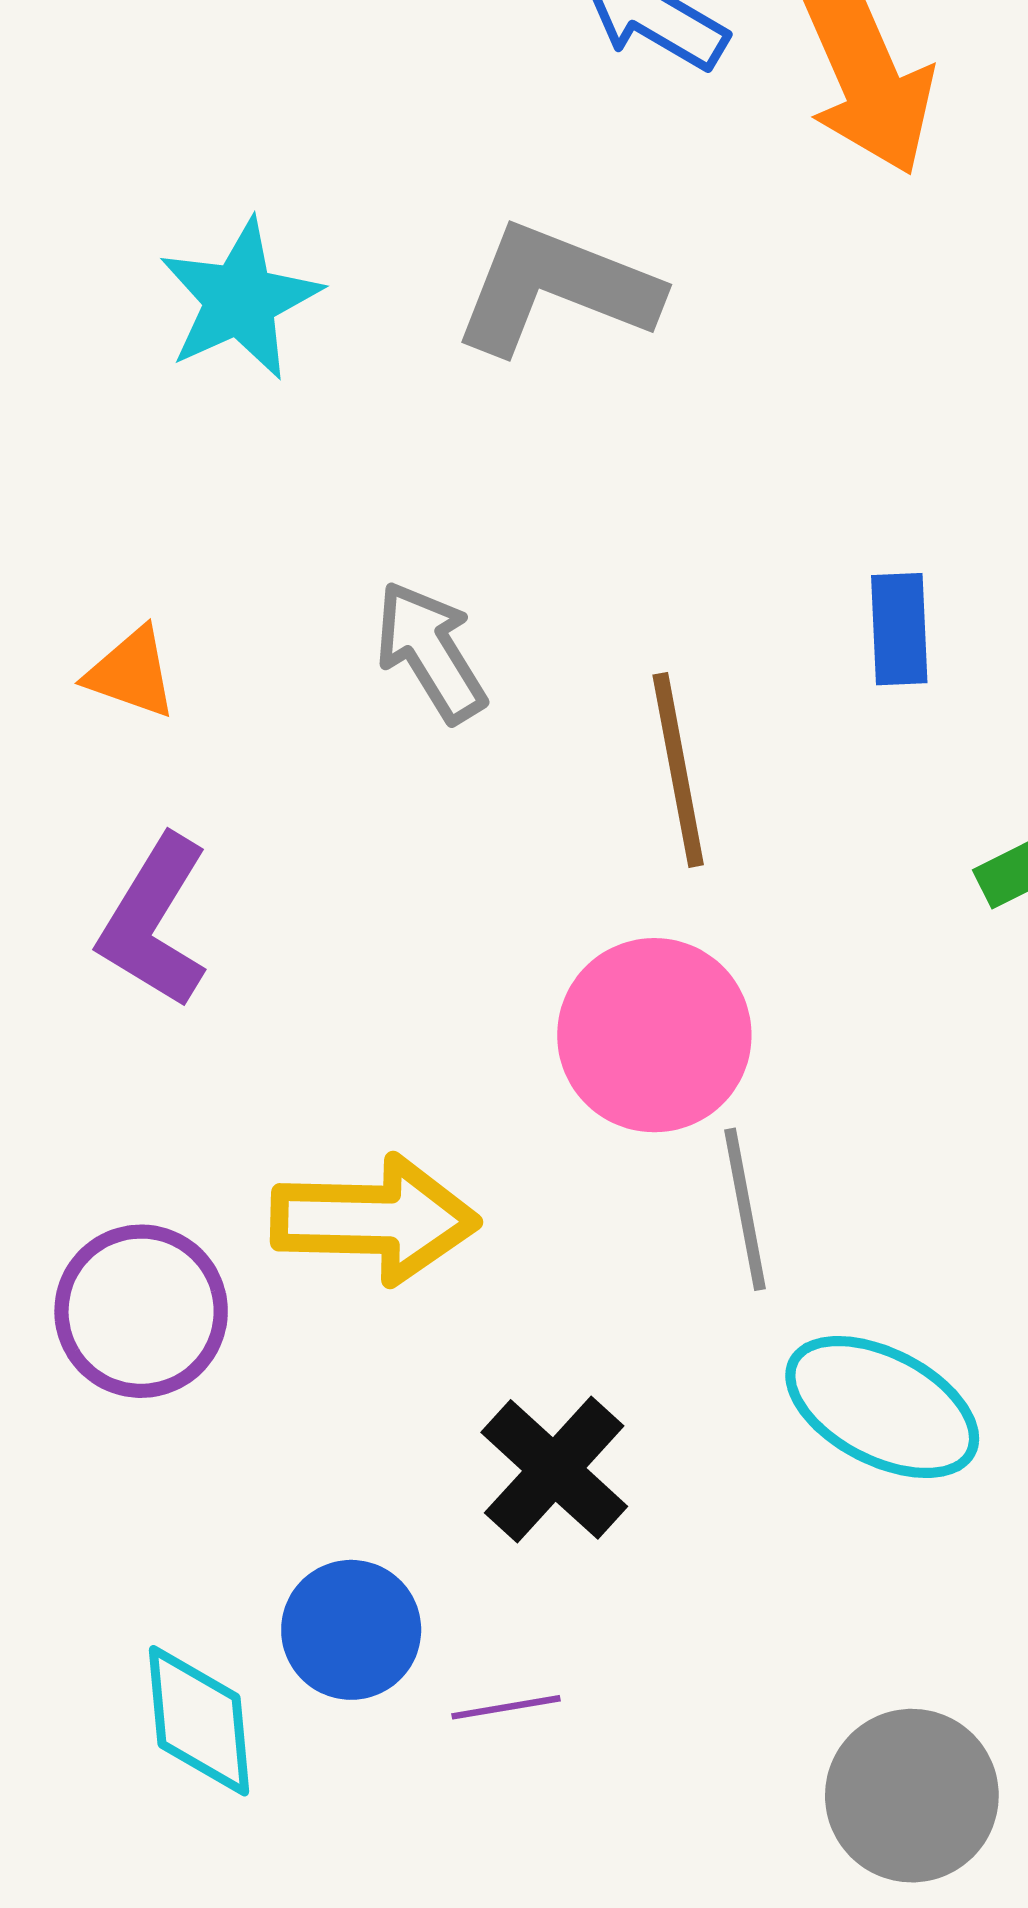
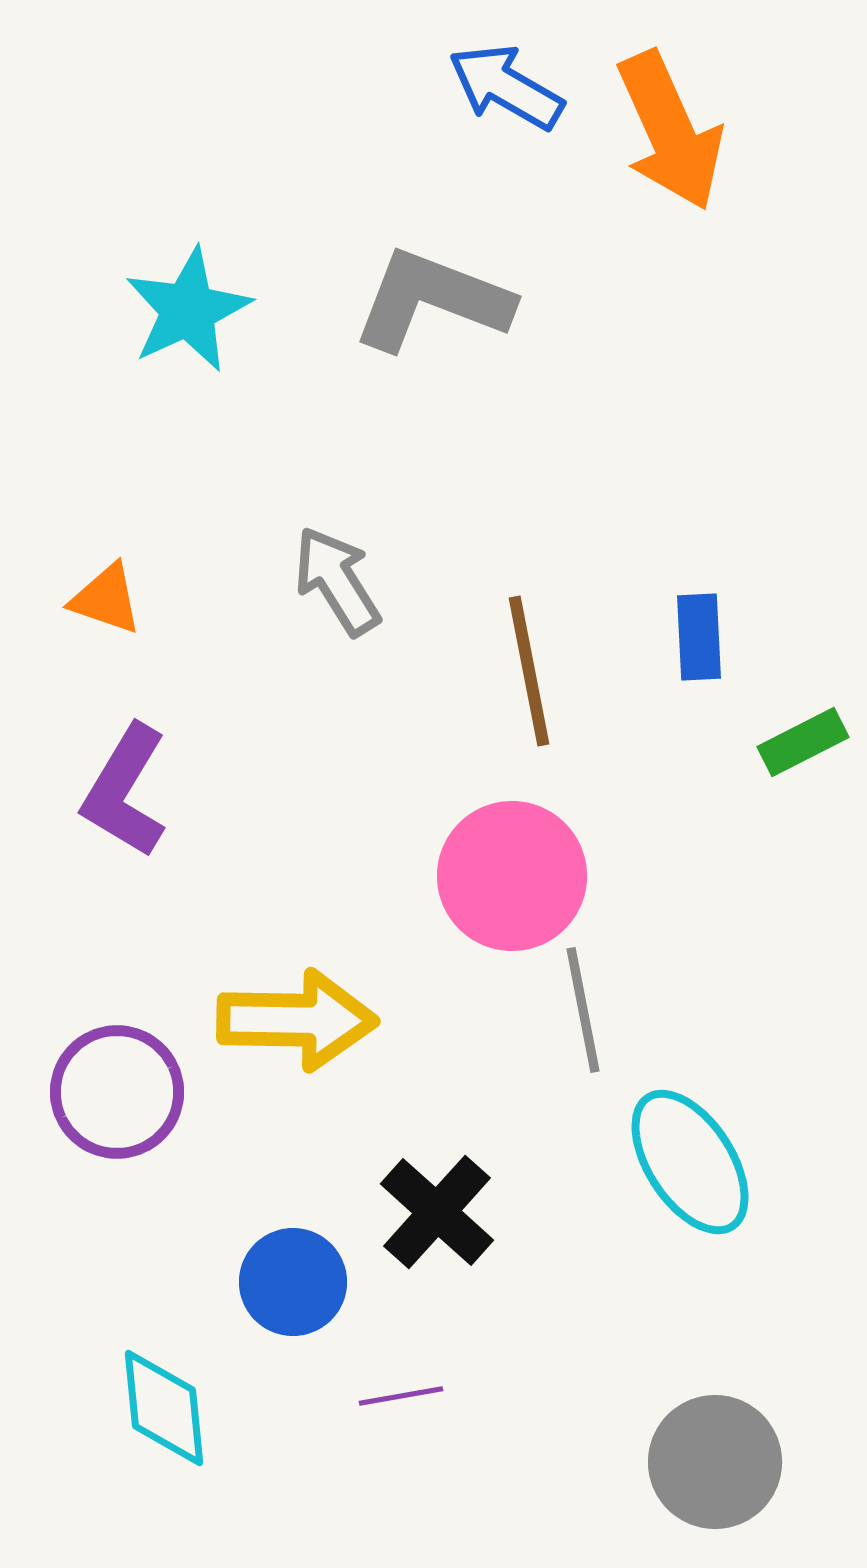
blue rectangle: (899, 629) -> (699, 637), moved
cyan ellipse: (882, 1407) -> (690, 1162), turned 30
blue circle: (351, 1630) -> (293, 1282), moved

